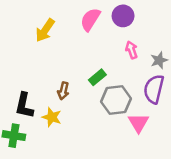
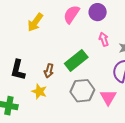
green rectangle: (97, 77) -> (76, 60), size x1.6
gray hexagon: (116, 100) -> (82, 91), moved
black L-shape: (24, 106) -> (18, 70), moved

